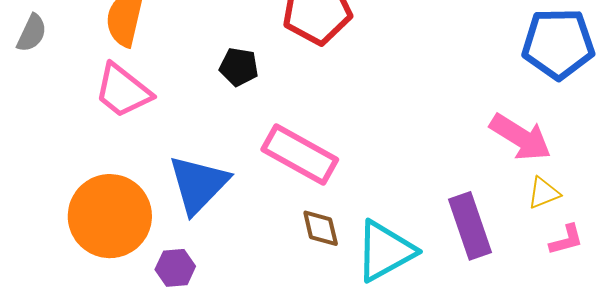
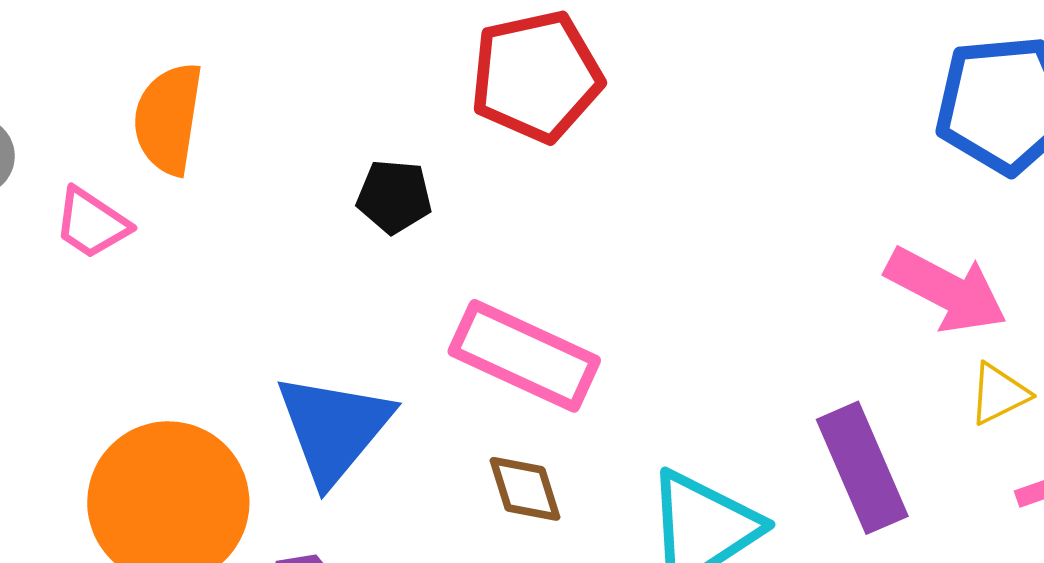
pink trapezoid: (123, 91) -> (92, 223), moved, size x0.7
brown diamond: (321, 228) -> (525, 489), moved

